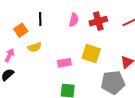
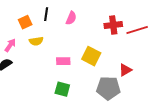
pink semicircle: (74, 20) -> (71, 18), moved
red cross: (98, 21) -> (113, 25), moved

